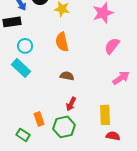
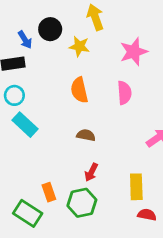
cyan circle: (25, 46) -> (14, 95), moved
pink semicircle: (112, 46) -> (124, 93), moved, turned 138
green rectangle: (23, 135) -> (28, 213), size x1.5

